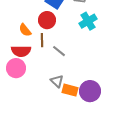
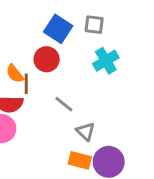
brown line: (42, 40) -> (26, 84), moved
gray triangle: (57, 81) -> (86, 131), moved

